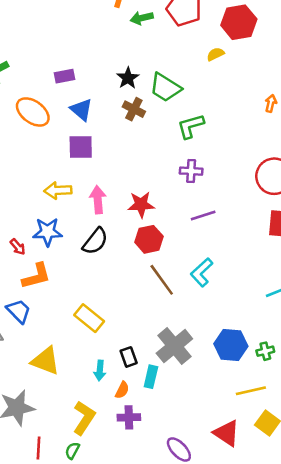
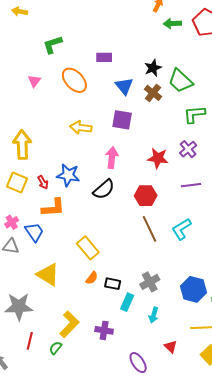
blue triangle: (81, 110) -> (124, 86), moved
purple square: (81, 147) -> (122, 120), moved
purple cross: (191, 171) -> (188, 149), turned 36
yellow arrow: (58, 190) -> (81, 128), moved
red star: (141, 205) -> (158, 158), moved
gray cross: (174, 346) -> (150, 282), size x0.7
black rectangle: (129, 357) -> (113, 284), turned -70
cyan arrow: (100, 370) -> (154, 315), moved
orange semicircle: (122, 390) -> (92, 278), moved
red triangle: (227, 433) -> (171, 347), moved, size x0.6

